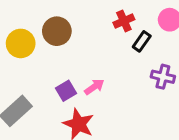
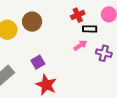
black rectangle: (142, 41) -> (90, 29), turned 56
pink arrow: (94, 87) -> (80, 45), moved

